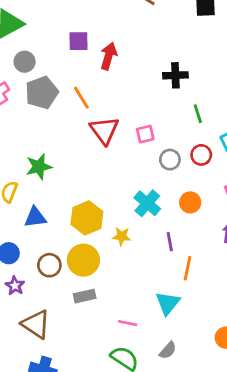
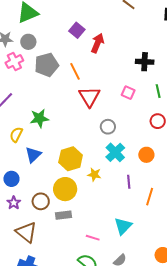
purple square: (78, 41) -> (77, 30), turned 35
gray circle: (25, 62) -> (28, 42), moved
pink square: (145, 134) -> (128, 93), moved, turned 32
gray circle: (170, 160) -> (108, 127), moved
blue triangle: (35, 217) -> (33, 155), turned -42
brown circle: (49, 265) -> (41, 201), moved
orange line: (188, 268) -> (150, 197), moved

